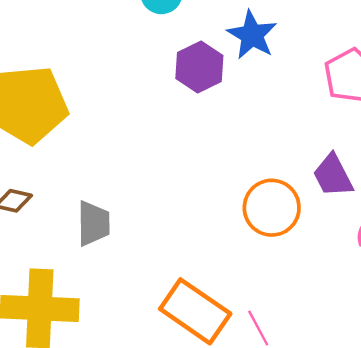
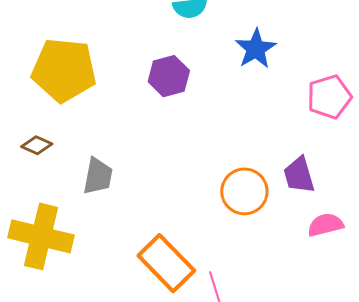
purple hexagon: (199, 67) -> (169, 76), moved

